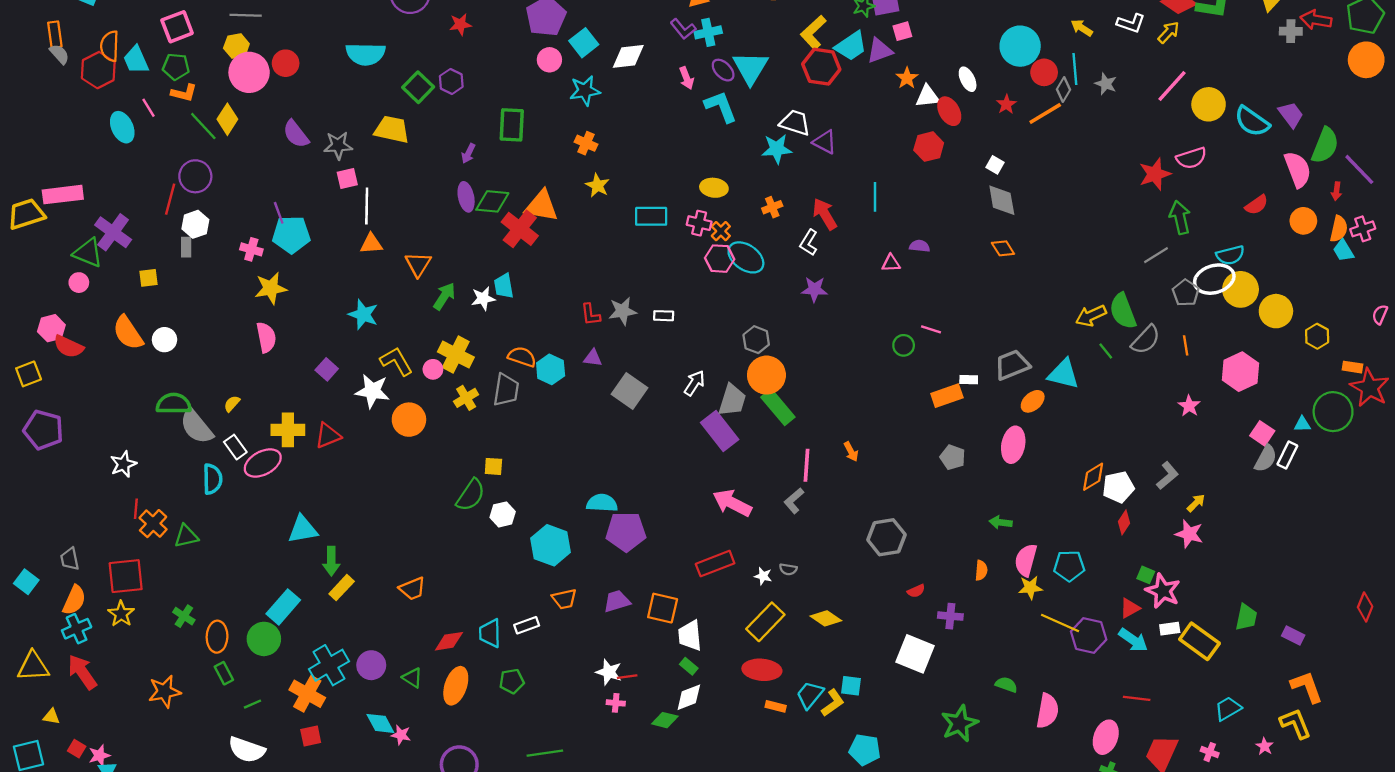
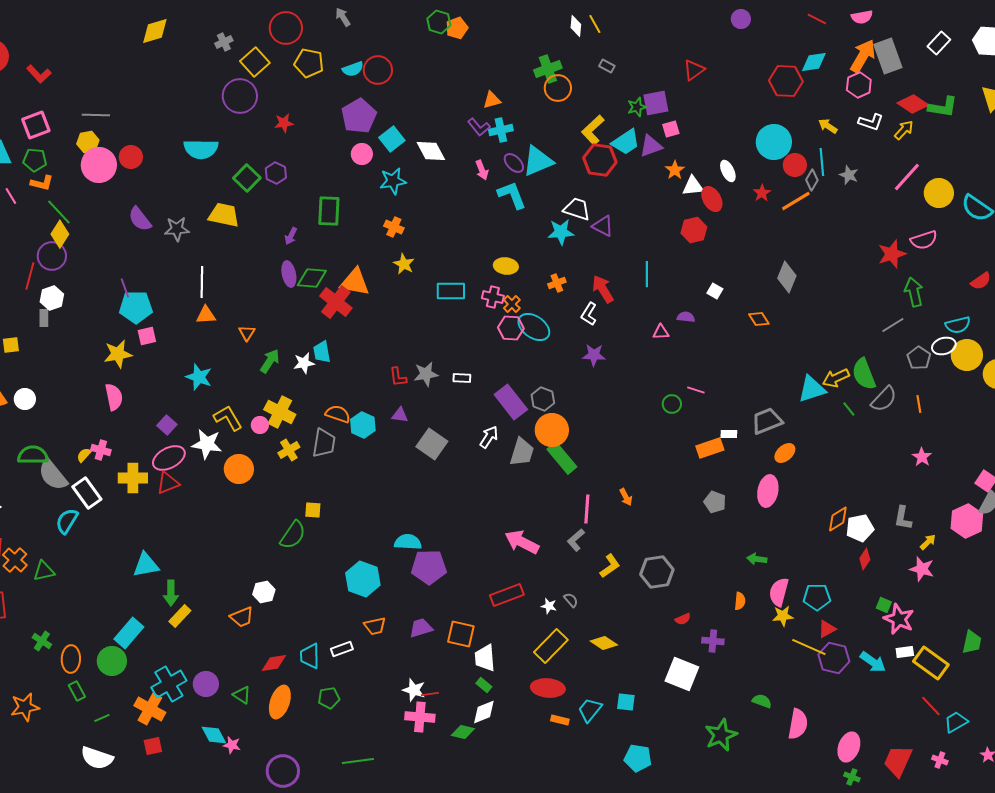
white diamond: (628, 56) -> (431, 151), turned 68
cyan triangle: (750, 68) -> (538, 161), turned 36
yellow diamond: (227, 119) -> (60, 234), moved
white square: (995, 165) -> (715, 291), moved
pink square: (347, 179) -> (147, 336), moved
gray diamond: (1002, 200) -> (787, 277), moved, turned 32
pink cross: (251, 249) -> (101, 450), moved
orange triangle: (418, 264) -> (247, 333), size x0.7
white ellipse: (1214, 279) -> (944, 346), size x0.7
pink hexagon: (1241, 372) -> (967, 521), moved
cyan triangle: (1063, 374) -> (812, 389), moved, turned -32
purple rectangle: (720, 431) -> (511, 402), moved
white rectangle: (235, 447) -> (87, 493), size x1.4
pink ellipse: (263, 463) -> (169, 458), moved
gray L-shape: (1167, 476) -> (903, 518), turned 140
cyan semicircle: (212, 479) -> (67, 521), turned -148
white hexagon: (503, 514) -> (264, 592), moved
gray semicircle: (788, 569) -> (571, 600), turned -140
red triangle: (1130, 608) -> (827, 629), moved
red line: (1137, 698) -> (931, 706), moved, turned 40
pink cross: (616, 703) -> (420, 717), size x1.8
yellow L-shape: (833, 703) -> (610, 566), moved

